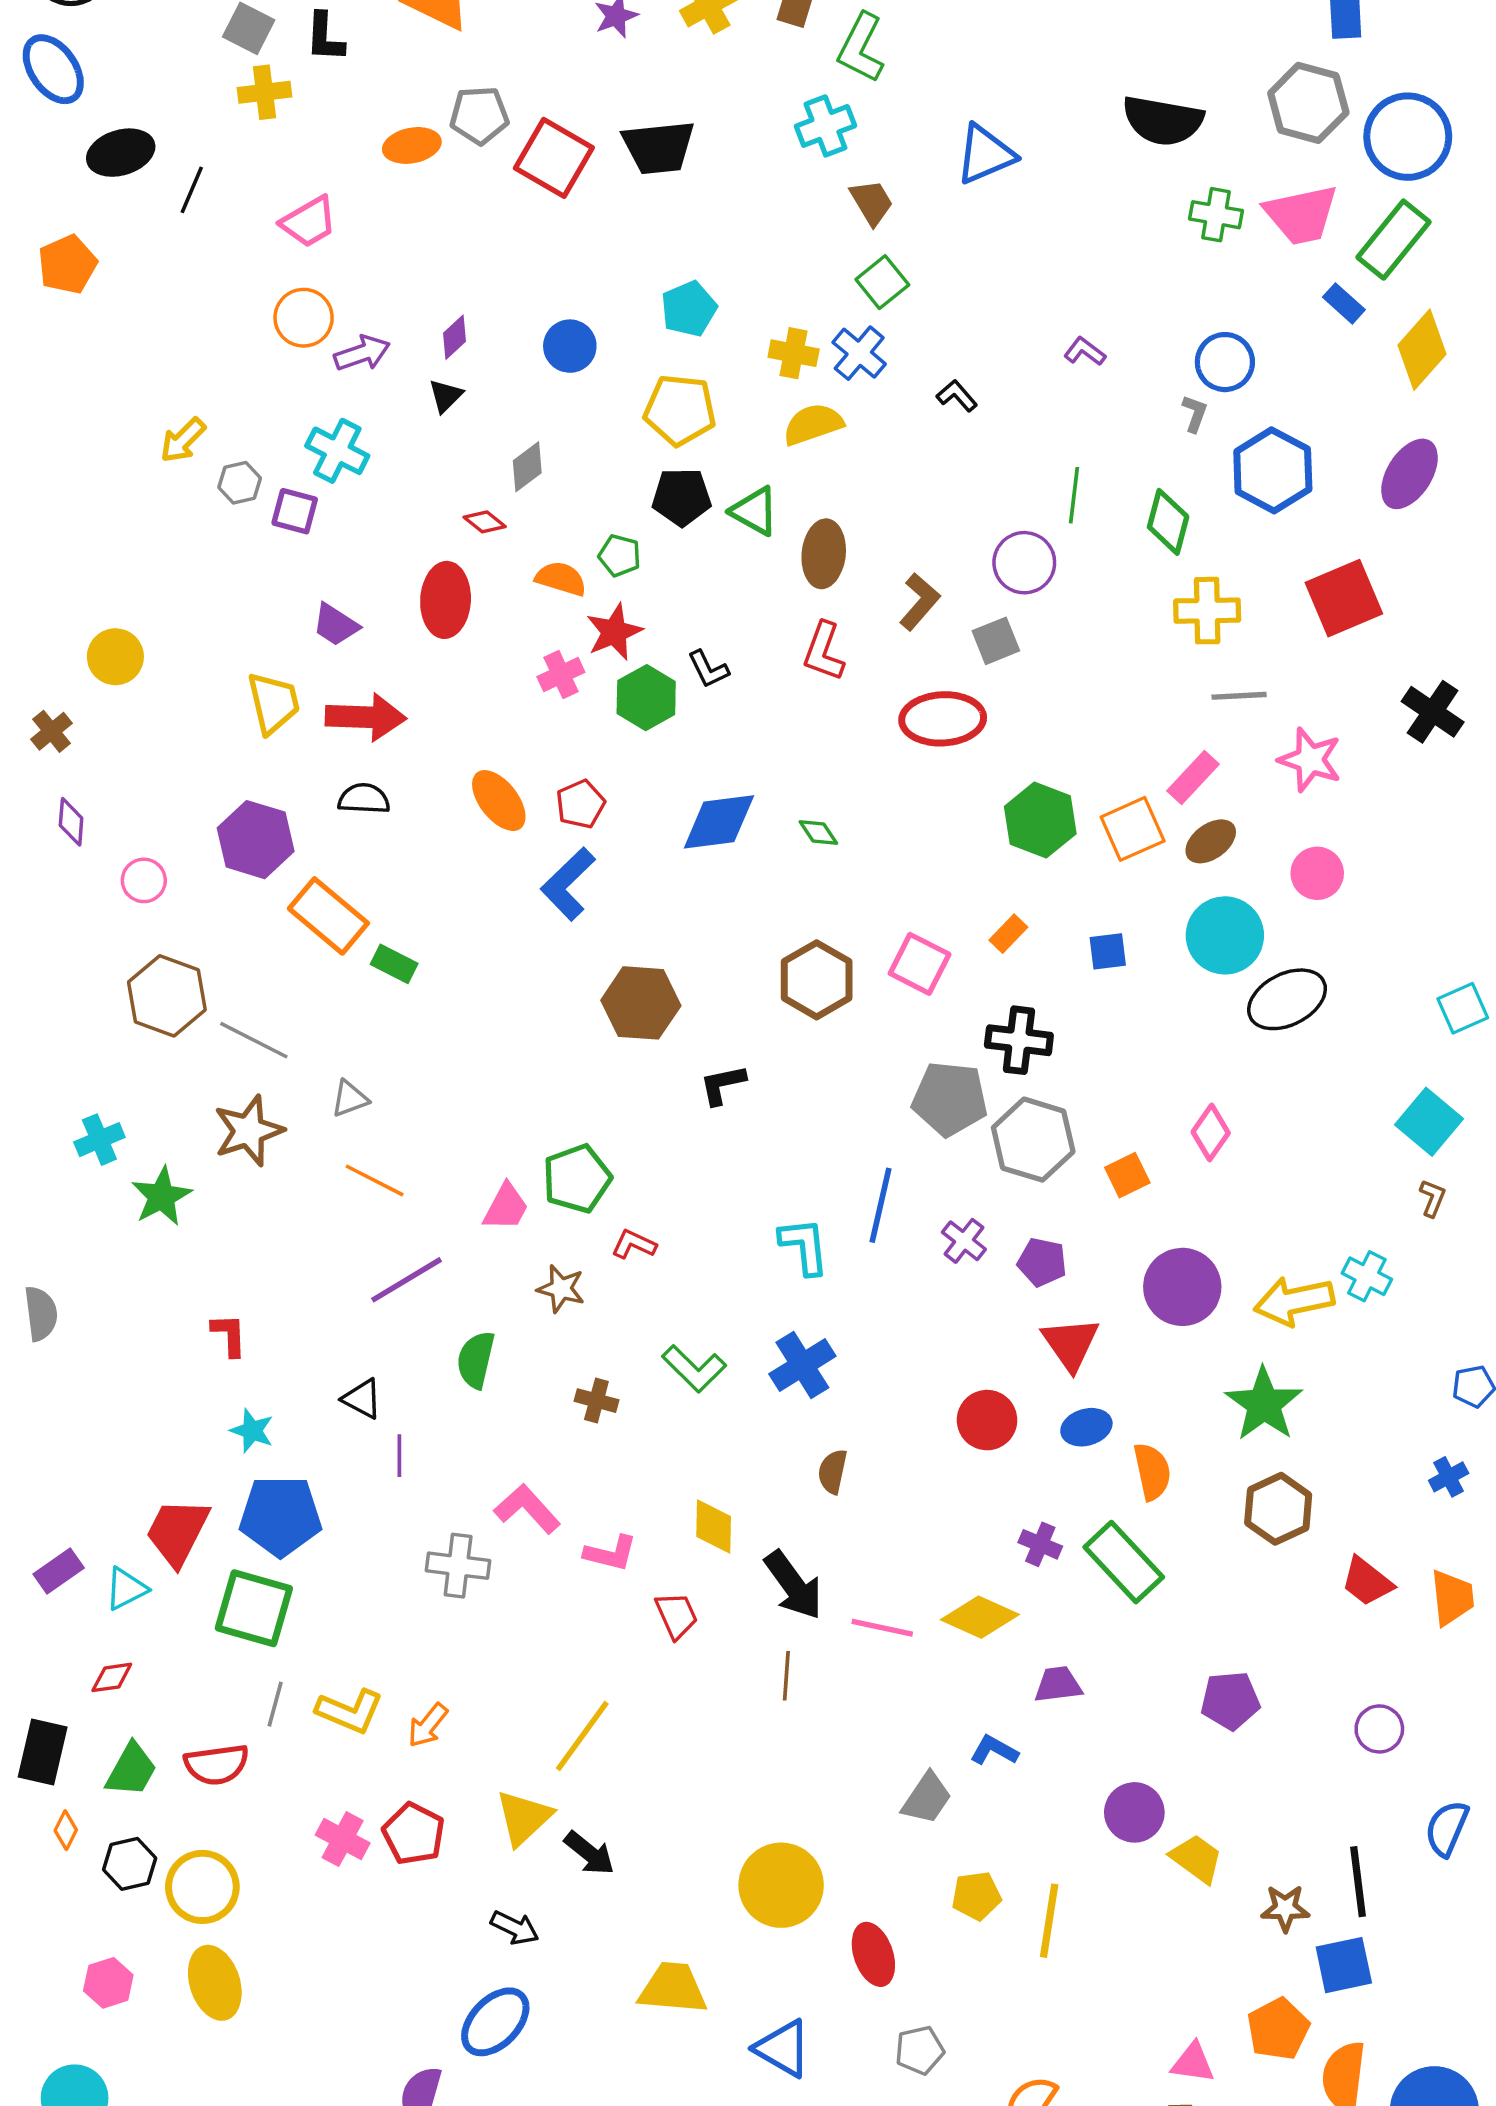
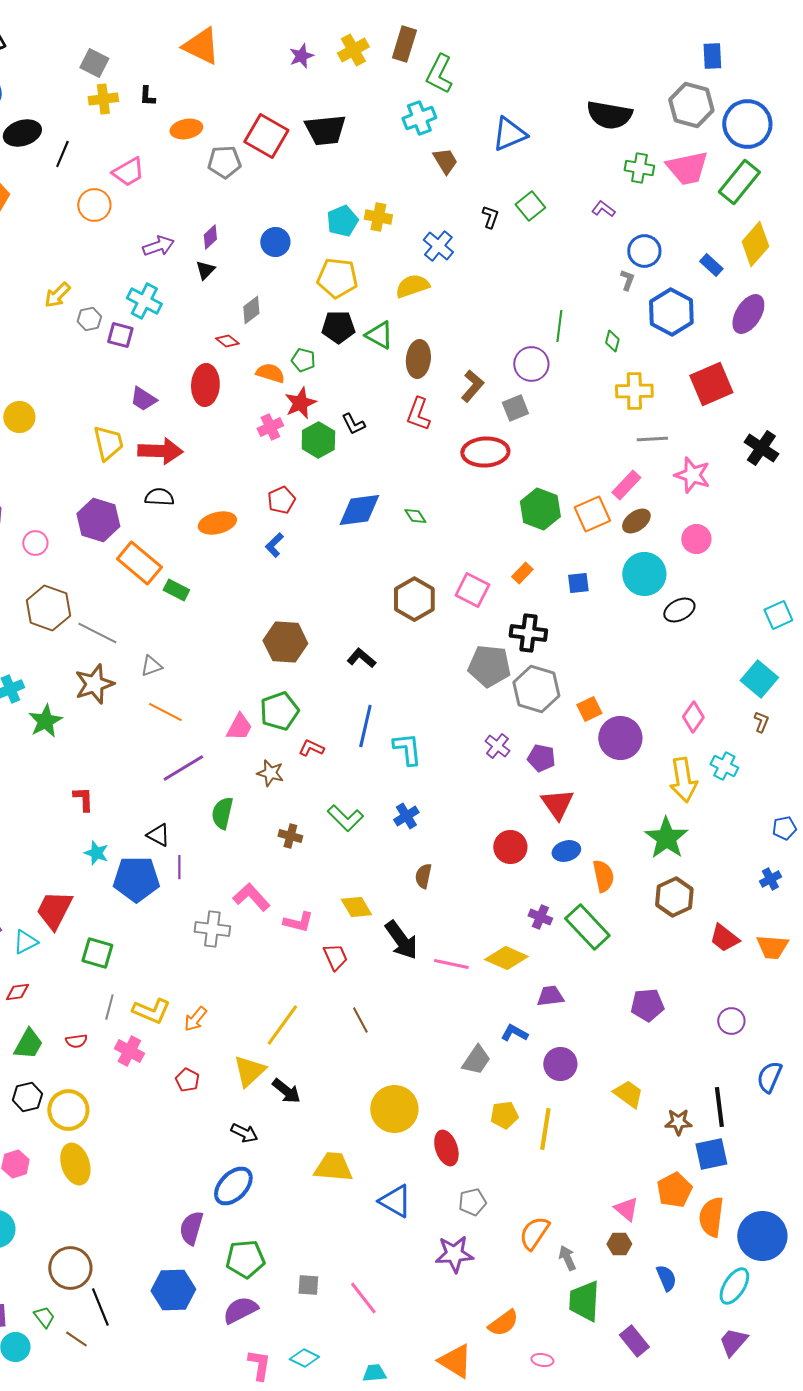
black L-shape: (325, 37) -> (147, 96), moved, size x0.7
gray pentagon: (479, 115) -> (224, 162), moved
green square: (882, 282) -> (530, 206), moved
blue rectangle: (1344, 303) -> (711, 265), moved
orange circle: (304, 318) -> (94, 205), moved
purple L-shape: (1085, 351) -> (603, 209), moved
yellow cross: (794, 353) -> (378, 217), moved
black L-shape: (957, 396) -> (490, 217), moved, turned 60
green diamond: (1168, 522) -> (612, 341), size x0.6
orange ellipse: (499, 801) -> (217, 523), moved, turned -66
blue L-shape: (568, 884) -> (274, 545), size x0.6
black ellipse: (1287, 999) -> (679, 610), size x0.7
brown hexagon: (641, 1003) -> (285, 642), moved
black L-shape: (723, 1085) -> (361, 658), turned 52
pink diamond: (1211, 1132) -> (693, 717), moved
blue line: (881, 1205) -> (365, 726), moved
purple circle: (1182, 1287) -> (620, 738), moved
yellow arrow: (1294, 1301) -> (683, 780), turned -87
blue cross: (802, 1365) -> (406, 816), size x0.7
blue pentagon: (280, 1516) -> (136, 879), moved
yellow diamond: (714, 1527) -> (356, 907), turned -32
orange trapezoid: (1452, 1598) -> (772, 947), turned 100
green square: (254, 1608) -> (97, 953), size x0.7
brown line: (786, 1676) -> (360, 1020), moved, turned -32
red semicircle: (217, 1764) -> (76, 1041), size x0.6
purple circle: (1134, 1812) -> (560, 1064), moved
red pentagon: (414, 1834) -> (187, 1080), size x0.7
pink cross: (343, 1839) -> (129, 1051), moved
pink triangle: (1193, 2063) -> (626, 1209), turned 32

